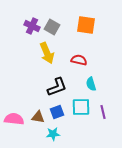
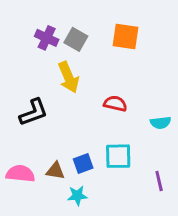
red semicircle: (79, 60) -> (115, 104), moved
cyan semicircle: (91, 84) -> (161, 123), moved, turned -80
black L-shape: (57, 87) -> (34, 112), moved
purple line: (103, 112) -> (159, 181), moved

